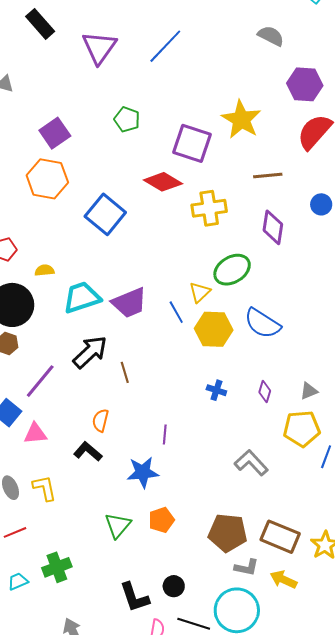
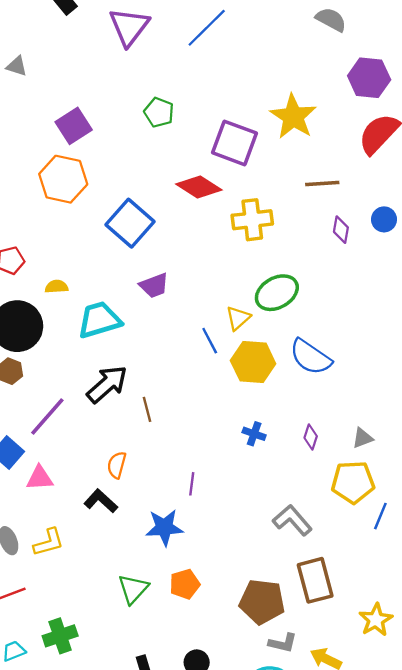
purple diamond: (273, 227) -> (341, 230), moved, size x0.7
purple trapezoid: (129, 303) -> (154, 286), moved, size x0.7
yellow L-shape: (45, 488) -> (49, 542), turned 84
brown rectangle: (280, 537) -> (315, 580), moved, turned 51

